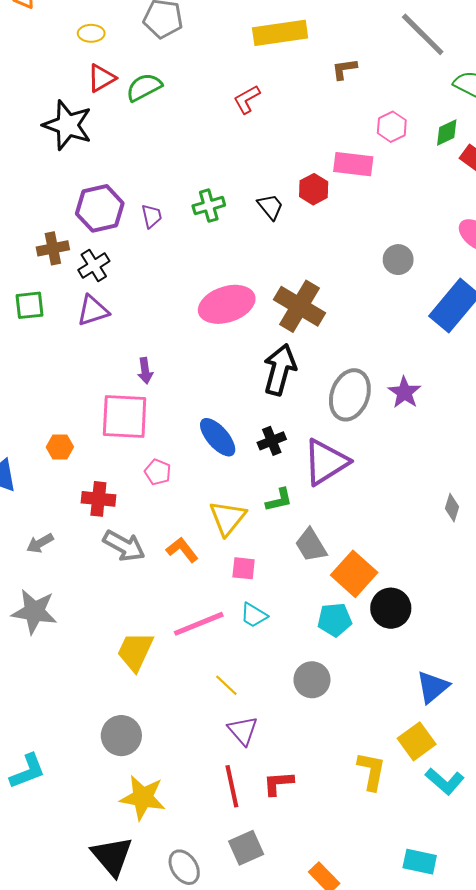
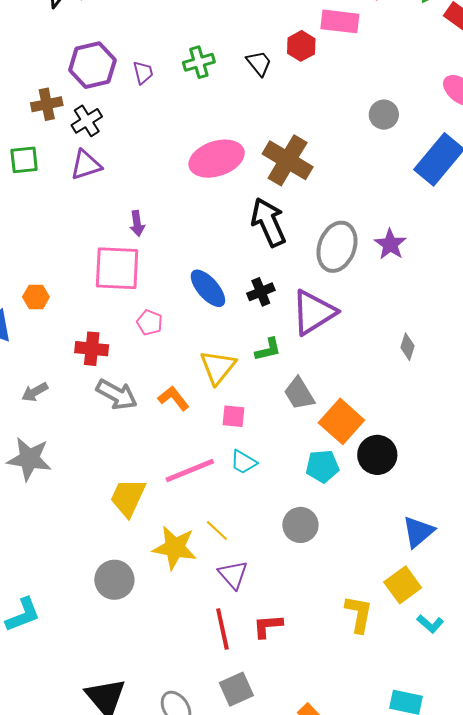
black arrow: (280, 370) -> (268, 222), turned -39
orange hexagon: (60, 447) -> (36, 297), moved
gray diamond: (452, 508) -> (408, 347), moved
cyan L-shape: (445, 781) -> (430, 624), size x0.7
yellow star: (143, 798) -> (175, 548), moved

